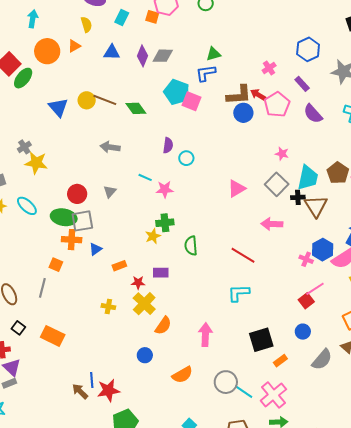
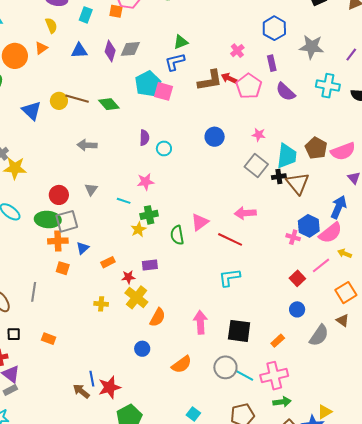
purple rectangle: (302, 84) -> (272, 63), turned 35
cyan pentagon: (177, 92) -> (148, 84), turned 30
blue circle: (243, 113) -> (215, 137), moved
cyan line: (145, 177) -> (124, 201), moved
pink triangle: (237, 189) -> (200, 222), moved
pink arrow: (272, 224) -> (245, 213), moved
orange square: (56, 265) -> (63, 268), moved
pink line: (315, 289) -> (321, 265), moved
black square: (18, 328) -> (14, 334), turned -32
orange rectangle: (53, 336) -> (49, 339), size x0.6
black square: (261, 340) -> (239, 331), moved, turned 30
pink cross: (273, 395) -> (274, 376), turned 32

